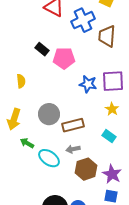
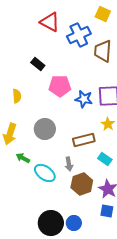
pink pentagon: (64, 58) -> (60, 86), moved
brown rectangle: (73, 125) -> (84, 140), moved
cyan rectangle: (109, 136) -> (105, 159), moved
gray arrow: (73, 149) -> (69, 164), turned -88

